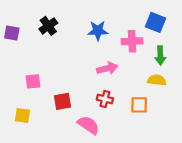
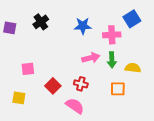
blue square: (156, 22) -> (132, 19), turned 36
green arrow: (160, 55) -> (112, 60), moved
red cross: (105, 99) -> (81, 84), moved
red square: (62, 101) -> (53, 86), turned -35

